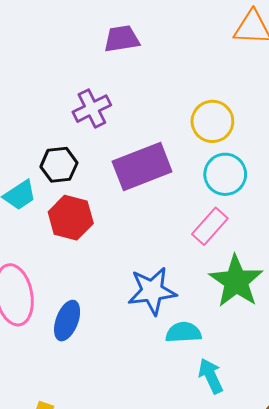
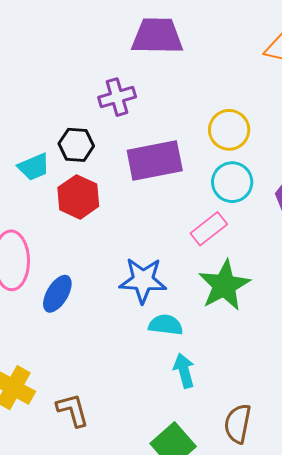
purple trapezoid: (122, 39) -> (157, 36), size x1.5

